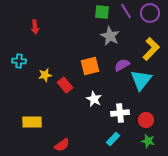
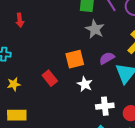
yellow star: (45, 75) -> (14, 84), moved
white star: (94, 99) -> (85, 84), moved

